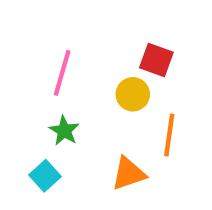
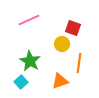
pink line: (62, 73) -> (29, 20), moved, turned 50
green star: (64, 131) -> (30, 61), size x1.5

